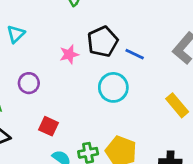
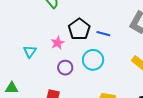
cyan triangle: (16, 34) -> (30, 52), moved
purple circle: (29, 83) -> (65, 68), moved

